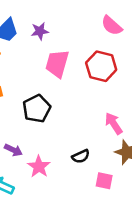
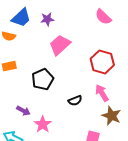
pink trapezoid: (57, 64) -> (60, 45), turned 30
red hexagon: (101, 66) -> (102, 62), moved
black semicircle: (81, 156) -> (75, 101), moved

